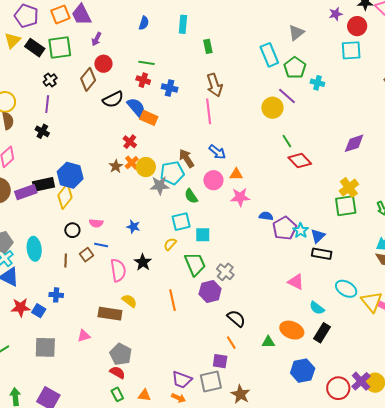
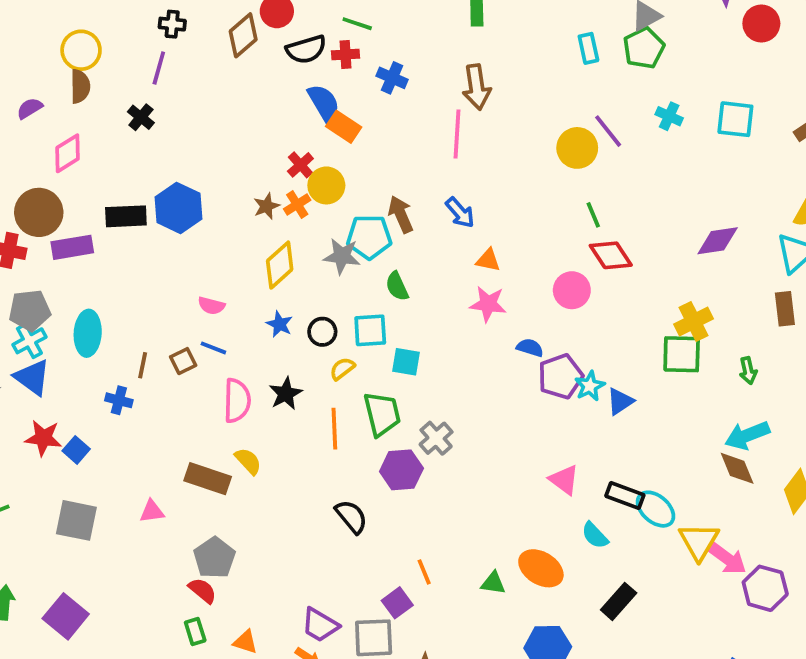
cyan square: (351, 50) -> (735, 119), moved
cyan rectangle: (269, 55) -> (588, 48), size x0.7
green pentagon: (295, 68) -> (644, 48), moved
black cross: (50, 80) -> (172, 24), turned 32
red cross: (143, 80) -> (345, 55), turned -32
black semicircle: (113, 99) -> (306, 49), moved
yellow circle: (146, 167) -> (326, 185), moved
pink circle: (213, 180) -> (572, 290), moved
purple rectangle: (26, 192) -> (72, 247), moved
yellow diamond: (65, 196) -> (280, 265), moved
black circle: (72, 230) -> (322, 332), moved
black rectangle: (322, 254) -> (625, 495), moved
blue cross: (56, 295) -> (119, 400), moved
orange line: (172, 300) -> (334, 429), moved
black semicircle: (236, 318) -> (351, 517), moved
black rectangle: (322, 333) -> (619, 601), moved
purple square: (220, 361) -> (397, 603), turned 35

